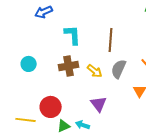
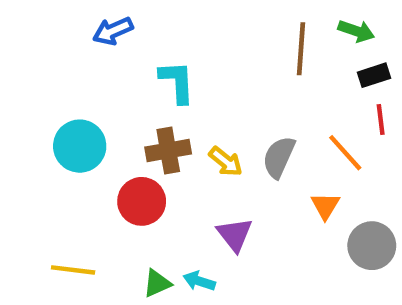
brown line: (111, 40) -> (301, 49), moved
cyan circle: (29, 64) -> (80, 146), size x1.5
red circle: (51, 107) -> (142, 201), moved

